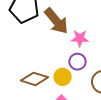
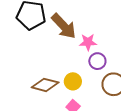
purple circle: (77, 62) -> (97, 61), moved

